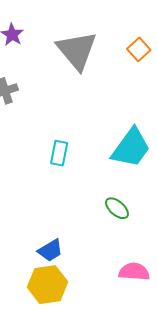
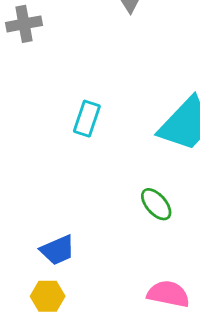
yellow hexagon: (47, 285) -> (48, 296), size x0.6

